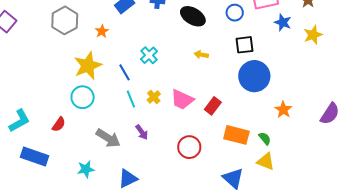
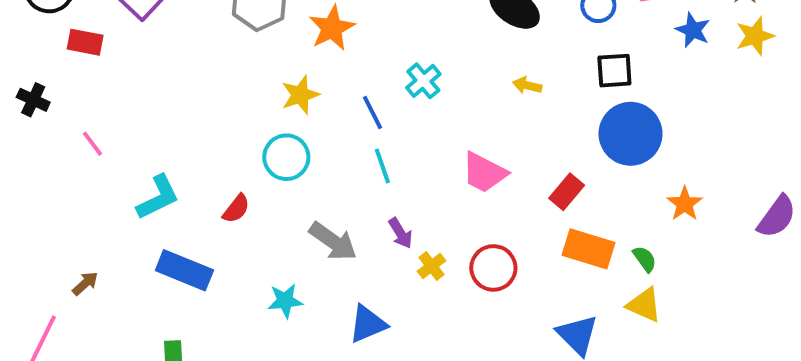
orange star: (102, 31) -> (332, 28), size x1.6
yellow star: (313, 35) -> (755, 36), moved
yellow star: (88, 66) -> (300, 95), size x0.7
yellow cross: (154, 97) -> (432, 266), moved
red rectangle: (213, 106) -> (567, 192), moved

